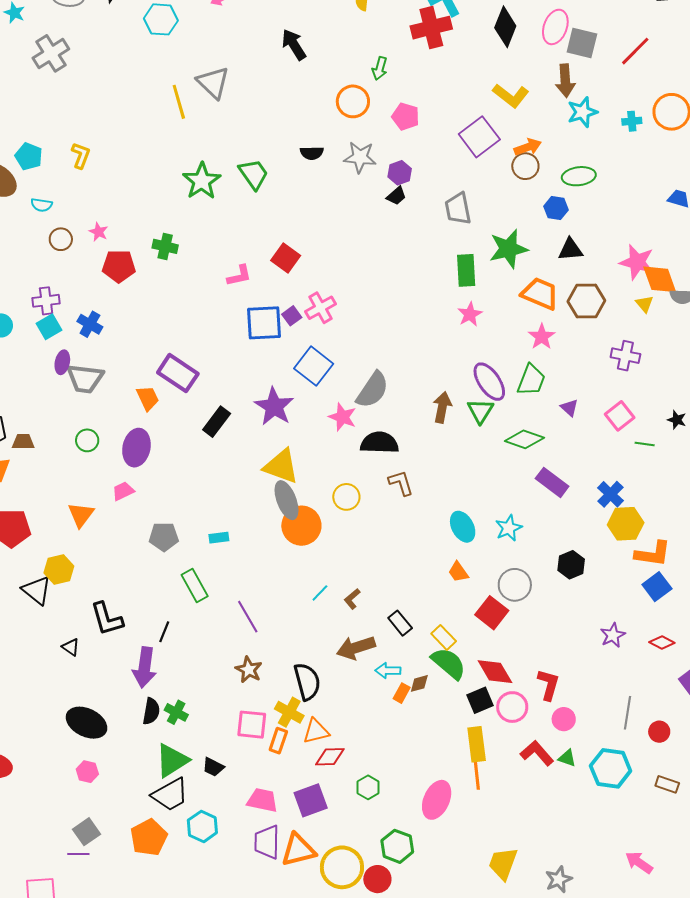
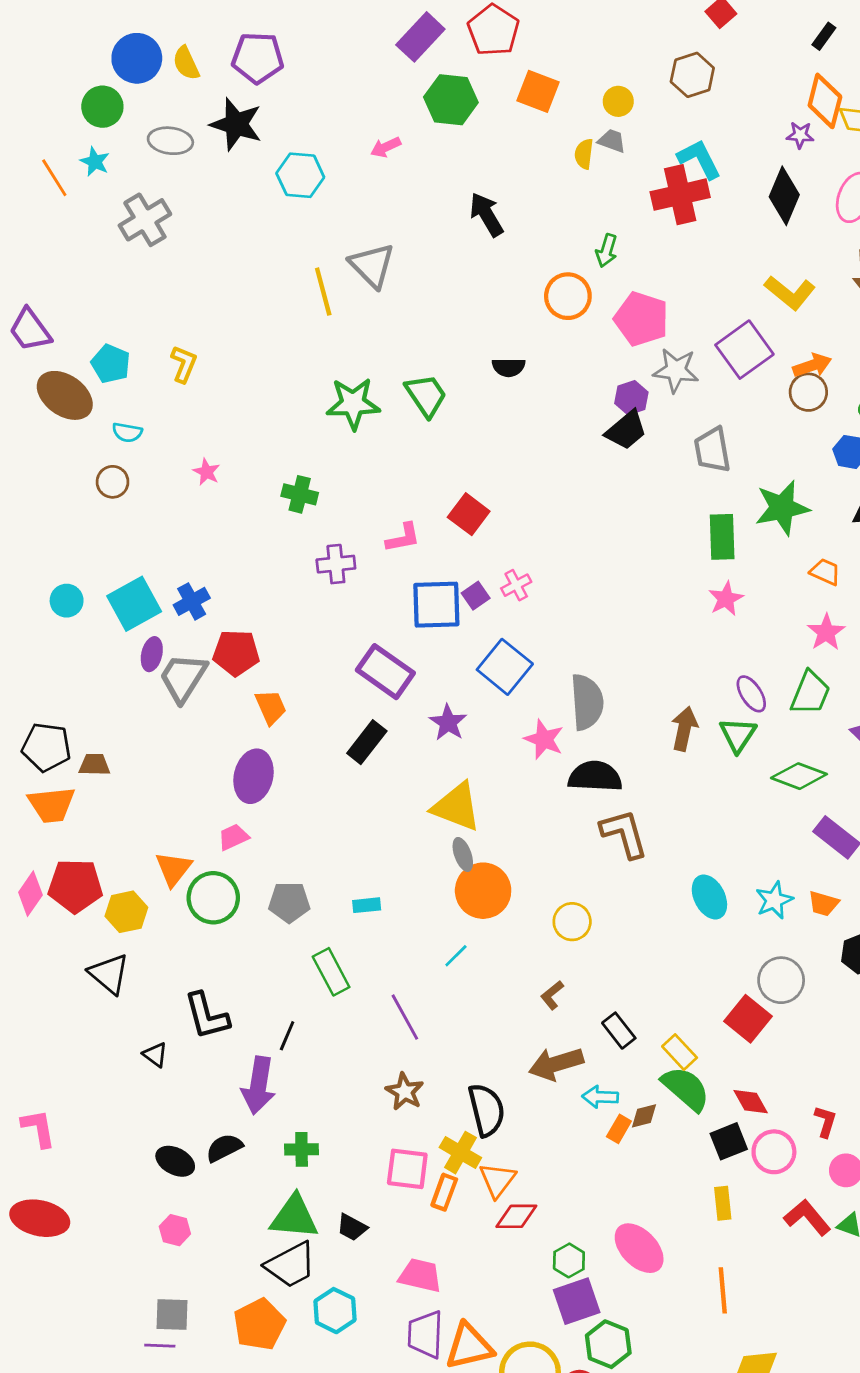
pink pentagon: (406, 117) -> (641, 319), size x1.4
gray star: (360, 157) -> (676, 370), moved
green star: (202, 181) -> (353, 404), turned 30
black trapezoid: (396, 196) -> (626, 430), size x1.5
brown circle: (61, 239) -> (113, 482), moved
red pentagon: (119, 266) -> (236, 653), moved
orange trapezoid: (540, 294) -> (825, 572), size x0.6
purple cross: (46, 301) -> (336, 564), moved
pink cross: (320, 308) -> (516, 585), size x0.7
blue cross: (90, 324) -> (192, 601), turned 30
cyan square: (49, 327) -> (134, 604), size x1.5
purple rectangle: (178, 373) -> (385, 672), moved
gray trapezoid: (85, 378) -> (183, 678), turned 114
purple ellipse: (489, 382) -> (751, 694), size x0.7
gray semicircle: (373, 390) -> (587, 702), turned -39
purple star: (274, 407) -> (448, 723), size x0.7
green circle: (87, 440) -> (213, 898), moved, size x1.6
brown L-shape: (401, 483) -> (624, 834), size x1.4
yellow circle: (346, 497) -> (572, 922), moved
gray ellipse: (287, 500) -> (463, 854), size x0.6
yellow hexagon: (59, 570) -> (126, 912), moved
orange trapezoid: (458, 572) -> (823, 904), moved, turned -40
cyan line: (320, 593) -> (456, 956), moved
red diamond: (495, 672) -> (751, 1102), size x0.7
red L-shape: (548, 685) -> (825, 1121), size x0.7
black semicircle: (151, 711) -> (224, 1148), moved, turned -128
green cross: (176, 712) -> (302, 1149), turned -30
black ellipse: (87, 723) -> (175, 1161), size x0.7
orange triangle: (316, 731) -> (497, 1180), turned -40
yellow rectangle: (477, 744) -> (723, 1203), size x0.7
green triangle: (172, 761) -> (294, 1217), turned 36
orange line: (477, 773) -> (723, 1290), moved
purple square: (311, 800) -> (577, 1301), moved
pink ellipse: (437, 800) -> (639, 1248), moved, turned -69
gray square: (87, 832) -> (172, 1315), turned 36

